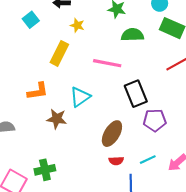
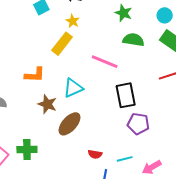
yellow star: (77, 25) -> (73, 21), moved
brown ellipse: (112, 134) -> (69, 124), moved

